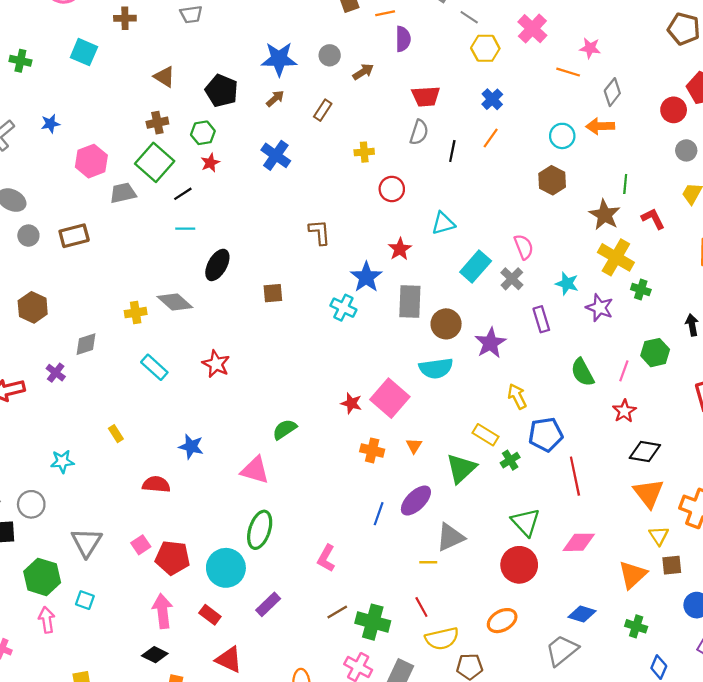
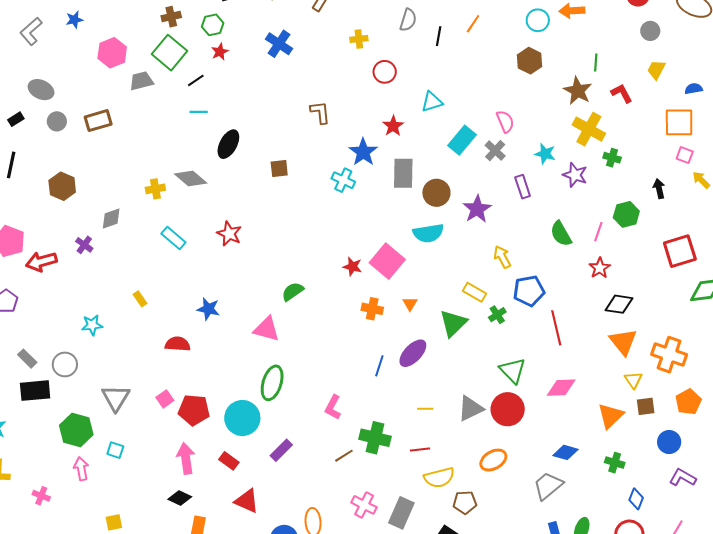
gray triangle: (450, 537) -> (471, 408), moved
red line: (421, 607) -> (420, 449), turned -66
green cross: (373, 622) -> (375, 438), moved

